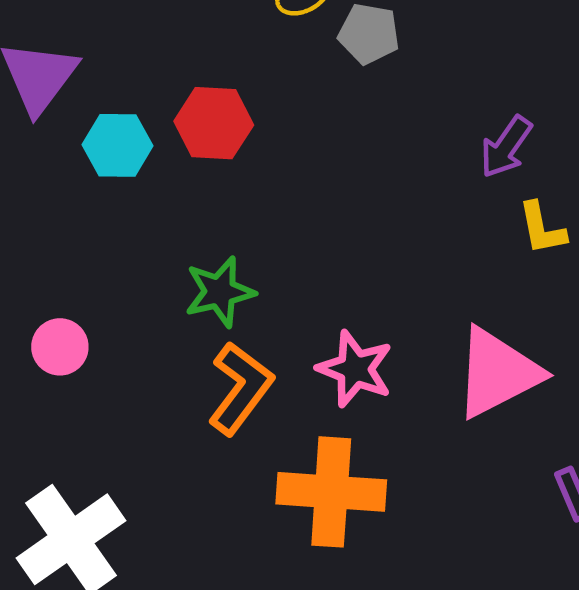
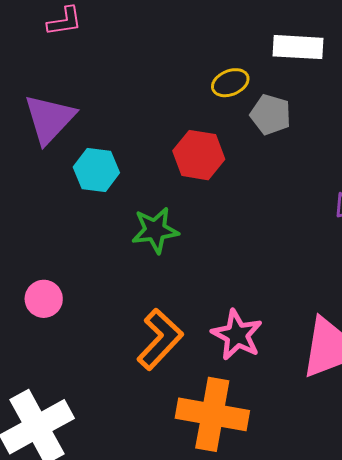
red hexagon: (214, 123) -> (199, 155), moved
green star: (220, 292) -> (155, 230), moved

